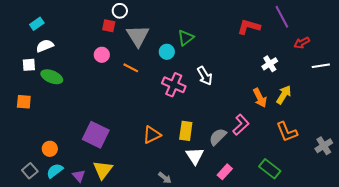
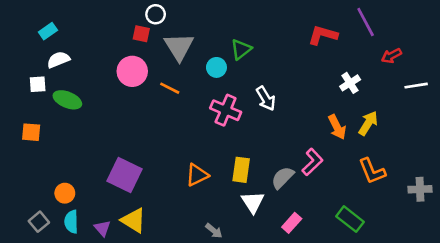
pink circle: (102, 55) -> (132, 71), size x1.5
gray cross: (324, 146) -> (420, 189), turned 30
yellow triangle: (103, 170) -> (134, 220), turned -35
cyan semicircle: (55, 171) -> (71, 222), turned -54

